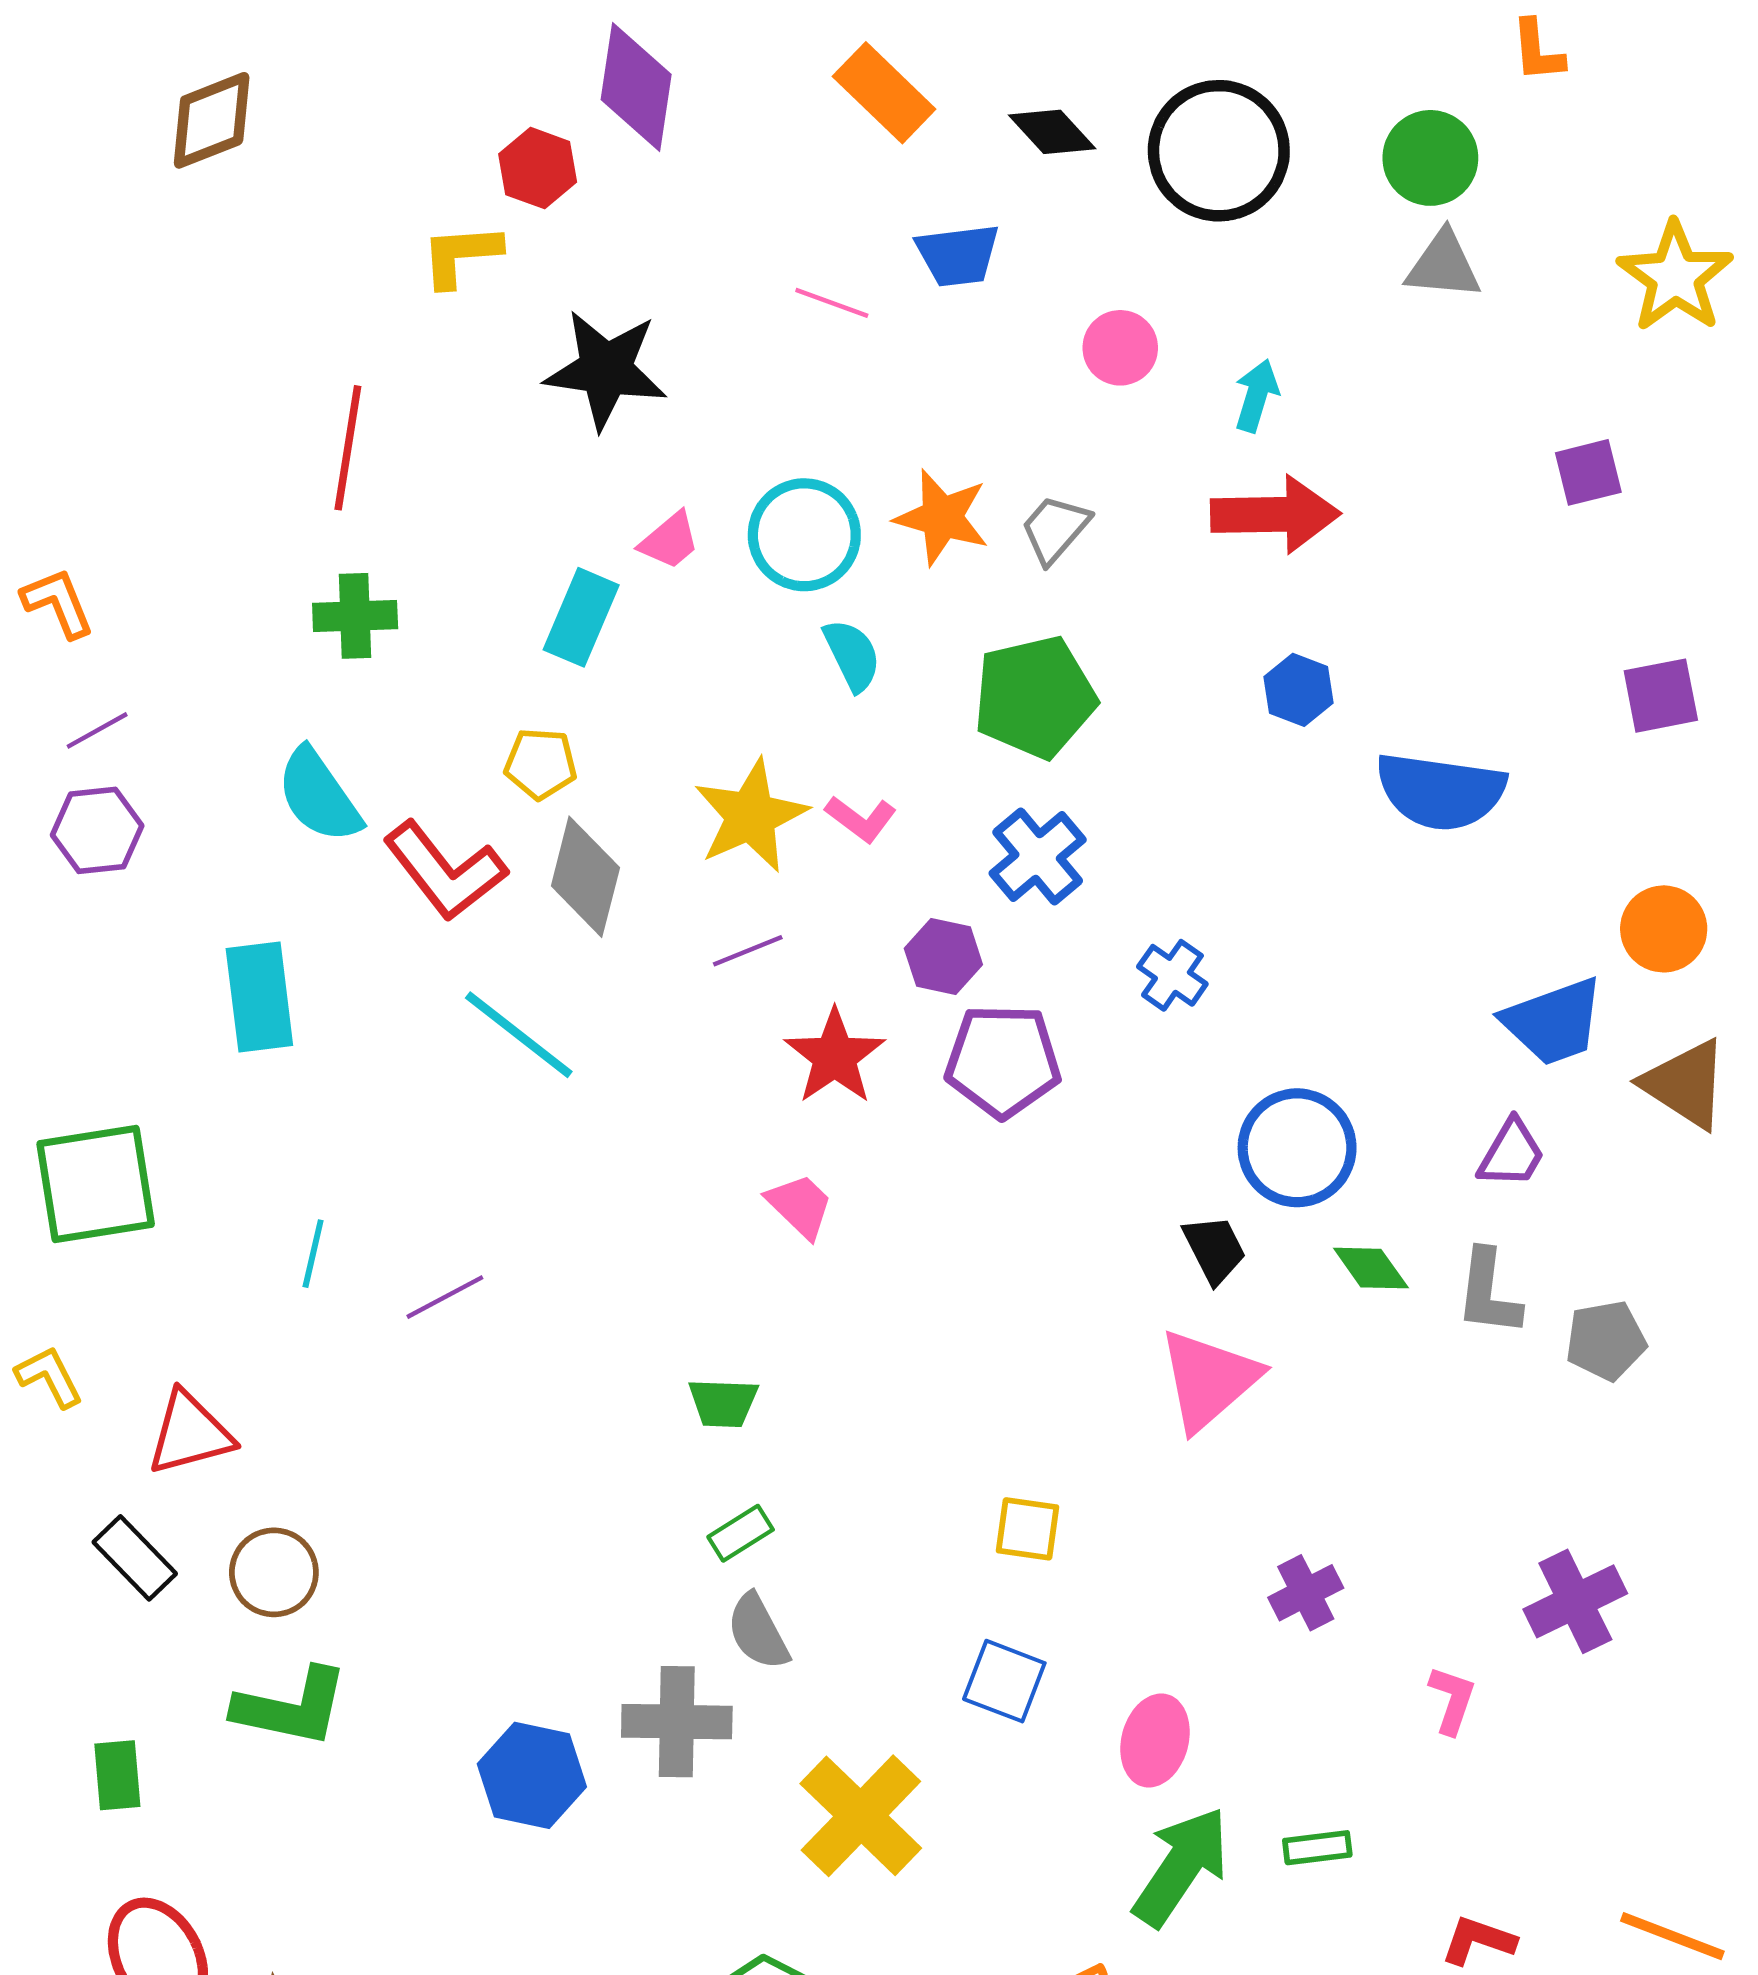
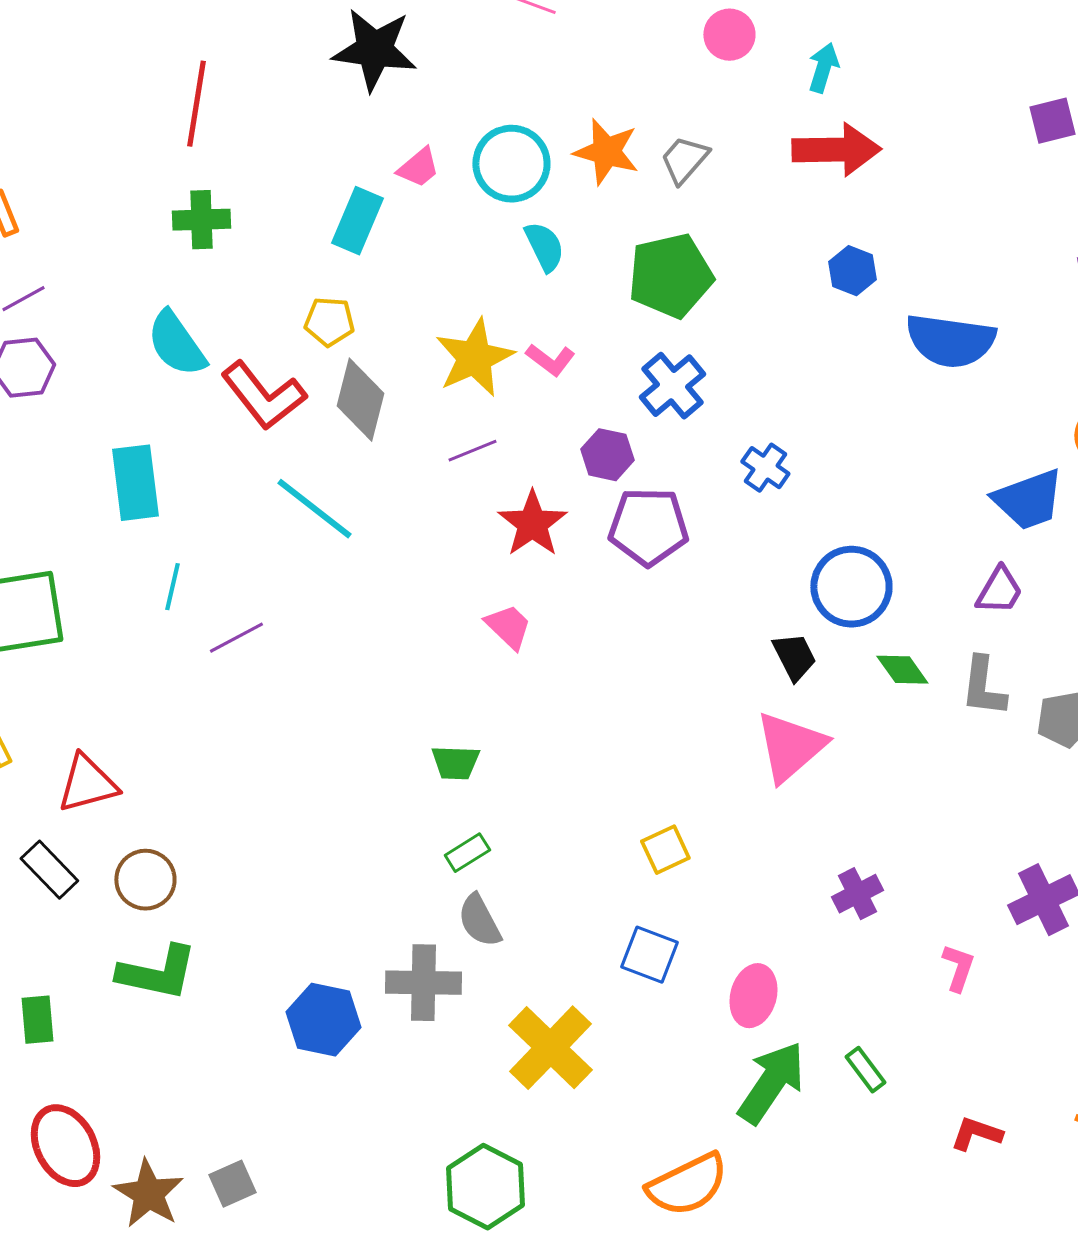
cyan line: (313, 1254) -> (172, 587), moved
purple line: (445, 1297) -> (236, 638), moved
yellow square: (1027, 1529) -> (665, 850), turned -33
green rectangle: (1317, 1848) -> (865, 1070), turned 60

